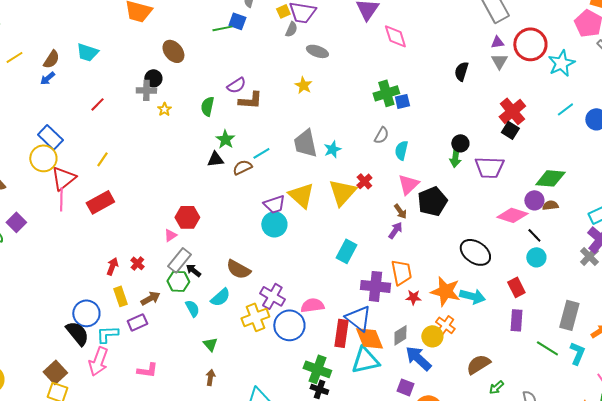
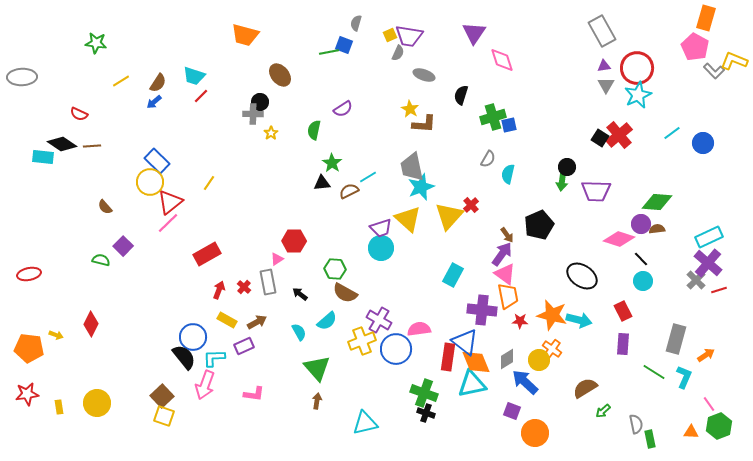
cyan star: (561, 63) -> (638, 95), moved
black semicircle: (461, 71) -> (461, 95), moved
brown L-shape: (250, 100) -> (424, 124), moved
red line: (97, 104) -> (201, 96), moved
black square: (510, 130) -> (600, 138), moved
cyan star: (332, 149) -> (421, 187), moved, size x1.5
pink triangle: (408, 184) -> (505, 274), moved, turned -40
pink line: (61, 199) -> (168, 223), turned 45
red rectangle: (100, 202) -> (207, 254), moved
purple arrow: (395, 230) -> (502, 254), size x1.4
gray rectangle: (179, 260) -> (268, 282), moved, turned -50
green hexagon: (178, 281) -> (335, 269), moved
yellow rectangle: (120, 296) -> (227, 320), turned -42
green triangle: (210, 344) -> (317, 368), size x1.8

